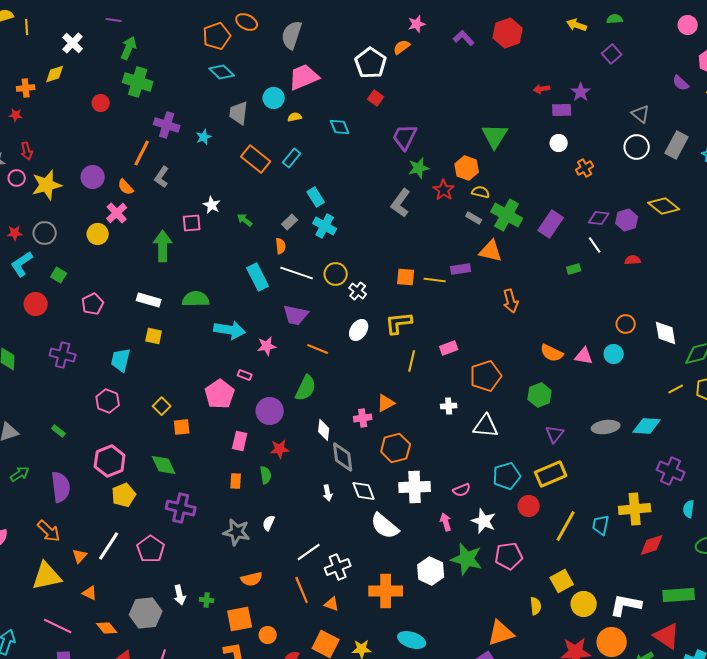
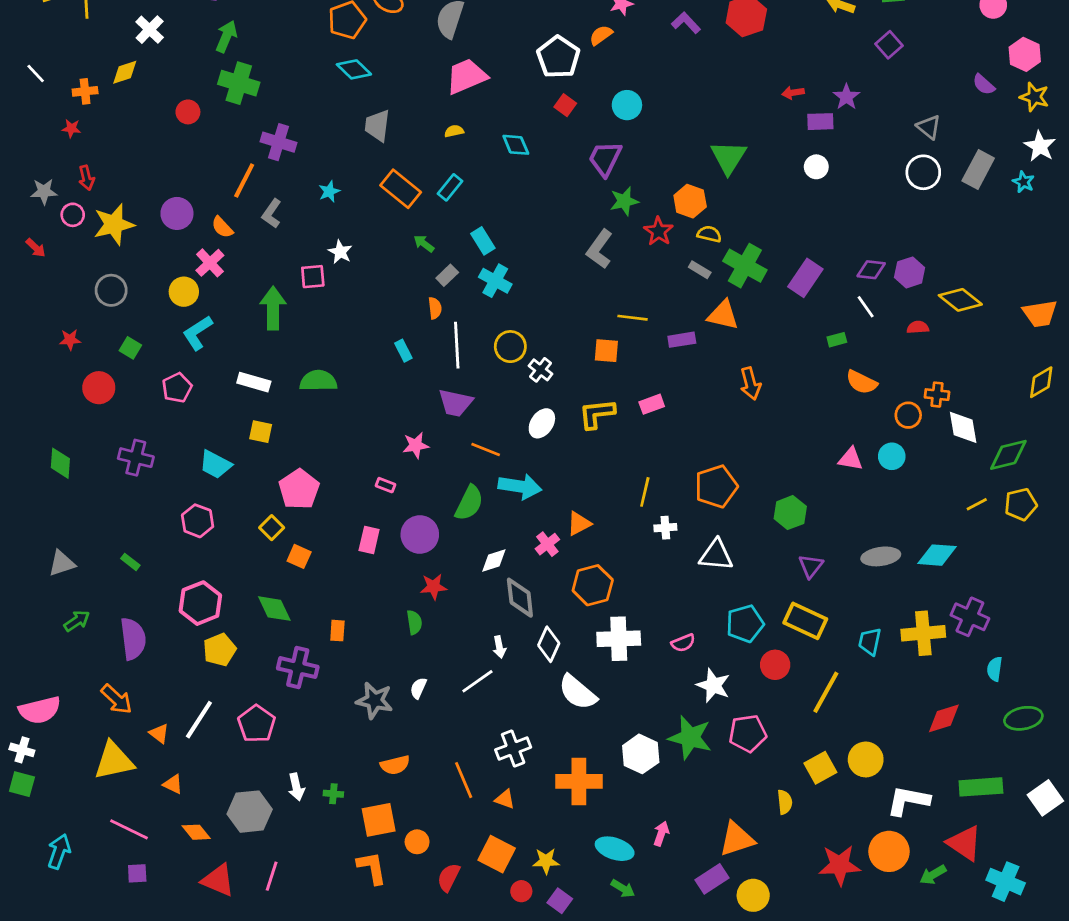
cyan circle: (274, 98) -> (627, 105), moved
cyan star: (204, 137) -> (329, 192), moved
orange cross: (585, 168) -> (937, 395), moved, turned 36
yellow diamond: (664, 206) -> (960, 300), moved
green arrow: (245, 220) -> (424, 244), moved
red star: (15, 233) -> (70, 340), moved
cyan L-shape: (22, 264) -> (198, 333), moved
white line: (297, 273) -> (457, 345), turned 68
cyan rectangle: (258, 277) -> (403, 351), size x0.6
yellow line: (435, 280) -> (632, 318), moved
cyan arrow: (230, 330) -> (520, 486), moved
pink rectangle: (449, 348) -> (652, 404), moved
orange semicircle: (552, 353) -> (862, 382), moved
cyan trapezoid: (121, 360) -> (215, 465), turned -75
yellow line: (412, 361) -> (645, 492), moved
pink pentagon: (220, 394) -> (299, 489), moved
pink cross: (363, 418) -> (547, 544), turned -30
orange square: (182, 427) -> (299, 556), turned 30
white diamond: (324, 430) -> (494, 561), turned 65
pink rectangle: (240, 441) -> (369, 540), moved
yellow rectangle: (551, 474) -> (805, 621), turned 48
orange rectangle: (236, 481) -> (337, 631), moved
white diamond: (364, 491) -> (549, 644), turned 45
yellow cross: (635, 509) -> (923, 633), moved
pink arrow: (446, 522) -> (661, 834), moved, turned 36
cyan trapezoid: (601, 525) -> (870, 641), moved
white line: (309, 552) -> (477, 681), moved
orange triangle: (80, 556) -> (159, 733), turned -35
yellow circle: (584, 604) -> (866, 759), moved

